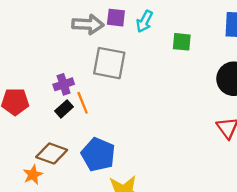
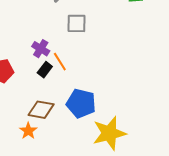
gray square: (109, 63) -> (77, 23), size x0.7
purple cross: (64, 84) -> (41, 49), turned -30

